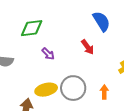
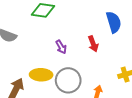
purple arrow: (48, 54) -> (61, 47), moved

